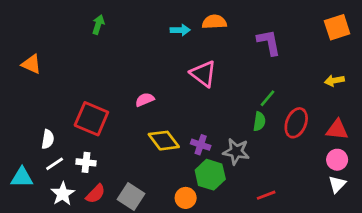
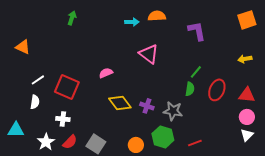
white line: (55, 164) -> (38, 80), moved
green hexagon: (210, 175) -> (163, 137), moved

